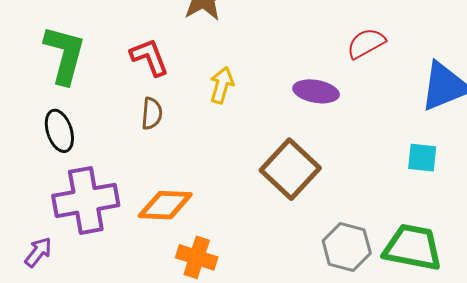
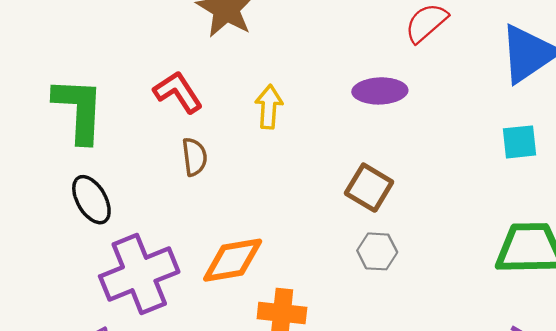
brown square: (290, 169) -> (369, 188), size x0.7
gray hexagon: (347, 247) -> (377, 251), moved, size x0.7

